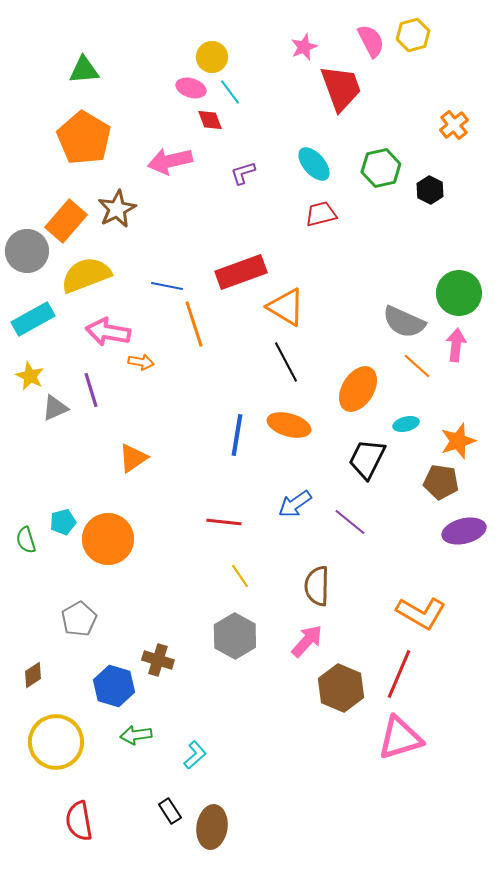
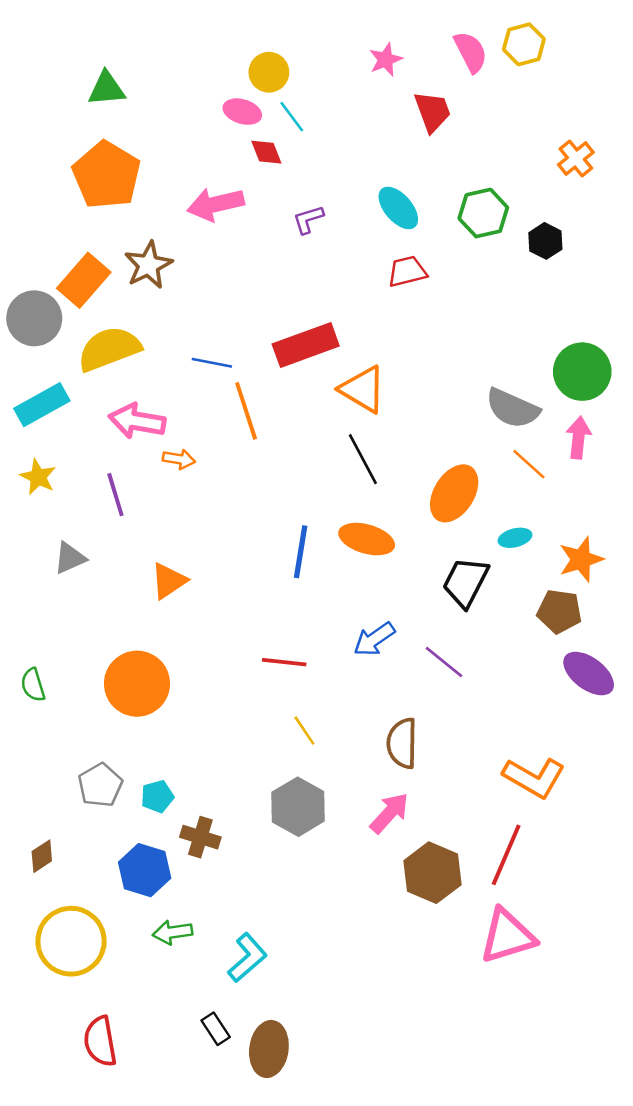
red trapezoid: (341, 88) -> (433, 112), size x0.7
gray triangle: (55, 408) -> (70, 558), moved
cyan pentagon: (63, 522) -> (157, 797), moved
purple ellipse: (464, 531) -> (589, 674), turned 51
cyan L-shape: (195, 755) -> (247, 958), size x1.4

